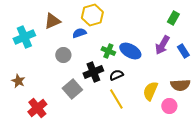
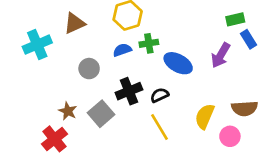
green rectangle: (173, 18) -> (235, 19), turned 48
blue semicircle: (79, 33) -> (122, 50), moved
green cross: (108, 51) -> (149, 43), moved, turned -32
blue rectangle: (183, 51) -> (249, 39), moved
brown star: (18, 81) -> (68, 111), moved

